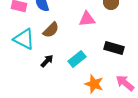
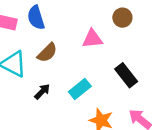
black rectangle: (114, 48) -> (126, 75), turned 36

